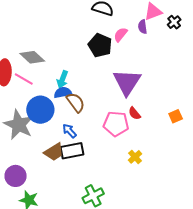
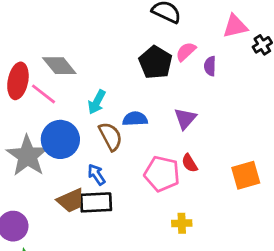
purple semicircle: (143, 27) -> (210, 66), moved
purple triangle: (127, 82) -> (185, 119), size x0.6
blue semicircle: (63, 93) -> (135, 119), moved
orange square: (176, 116) -> (246, 175), size x1.5
yellow cross: (135, 157) -> (182, 223), turned 32

